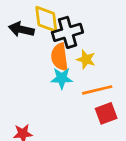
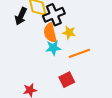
black arrow: (21, 29) -> (21, 16), turned -72
red square: (106, 113) -> (67, 80), moved

